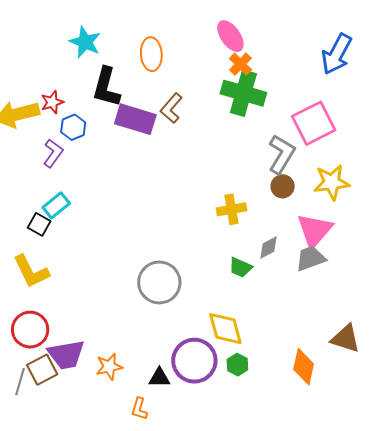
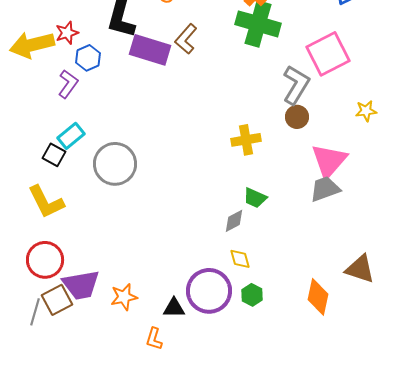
yellow star: (332, 182) -> (366, 111), moved, size x0.6
gray diamond: (268, 247) -> (234, 221), moved
gray circle: (159, 282) -> (115, 164), moved
yellow diamond: (225, 329) -> (240, 259), size x0.6

